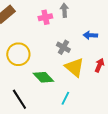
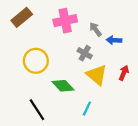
gray arrow: (64, 10) -> (96, 29), moved, turned -32
pink cross: (45, 17) -> (65, 21), size x1.5

